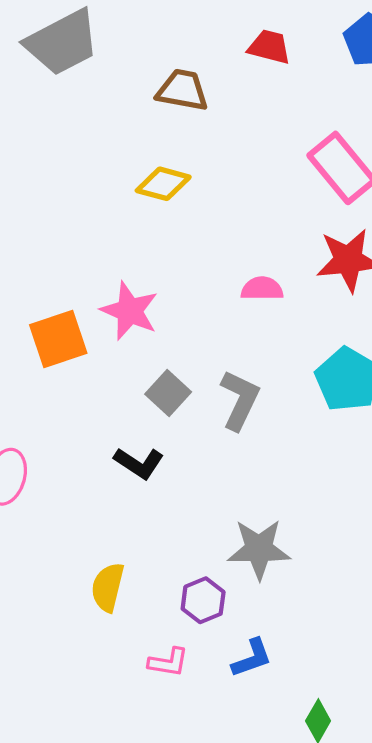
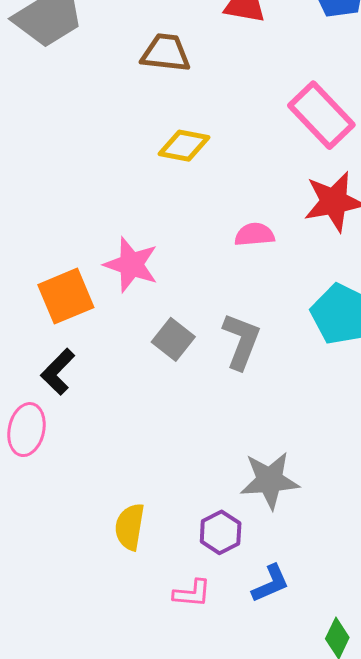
yellow diamond: (163, 184) -> (184, 146), moved
black L-shape: (139, 463) -> (58, 372), moved, turned 105

